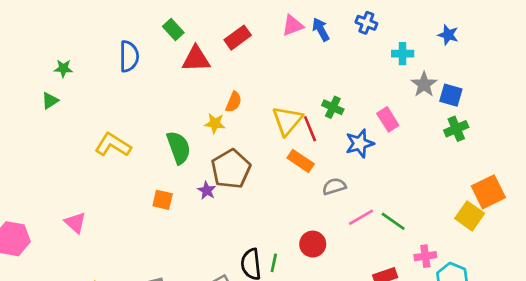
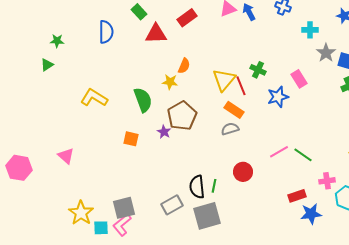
gray semicircle: (334, 186) -> (230, 129), moved

